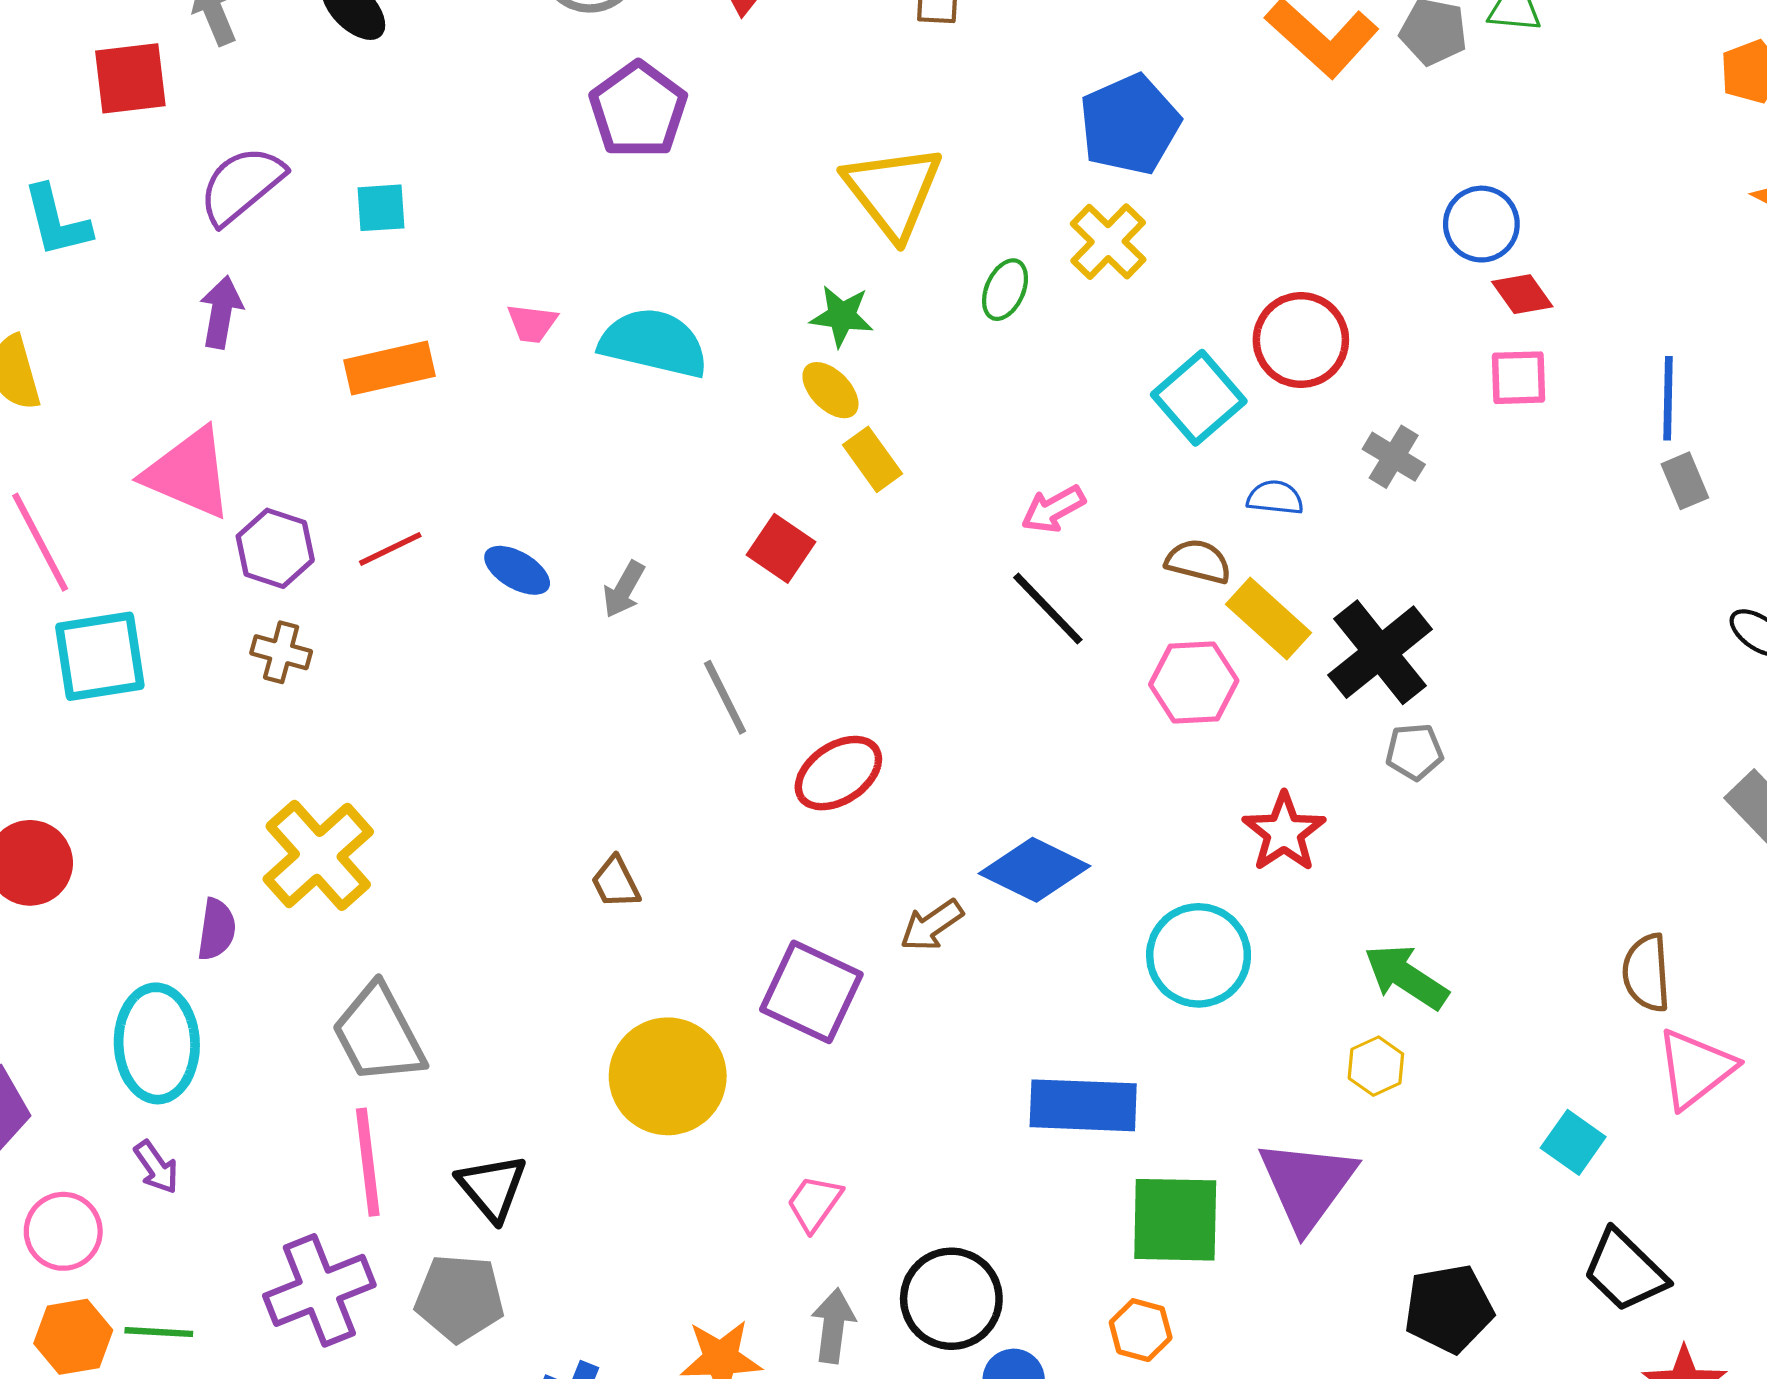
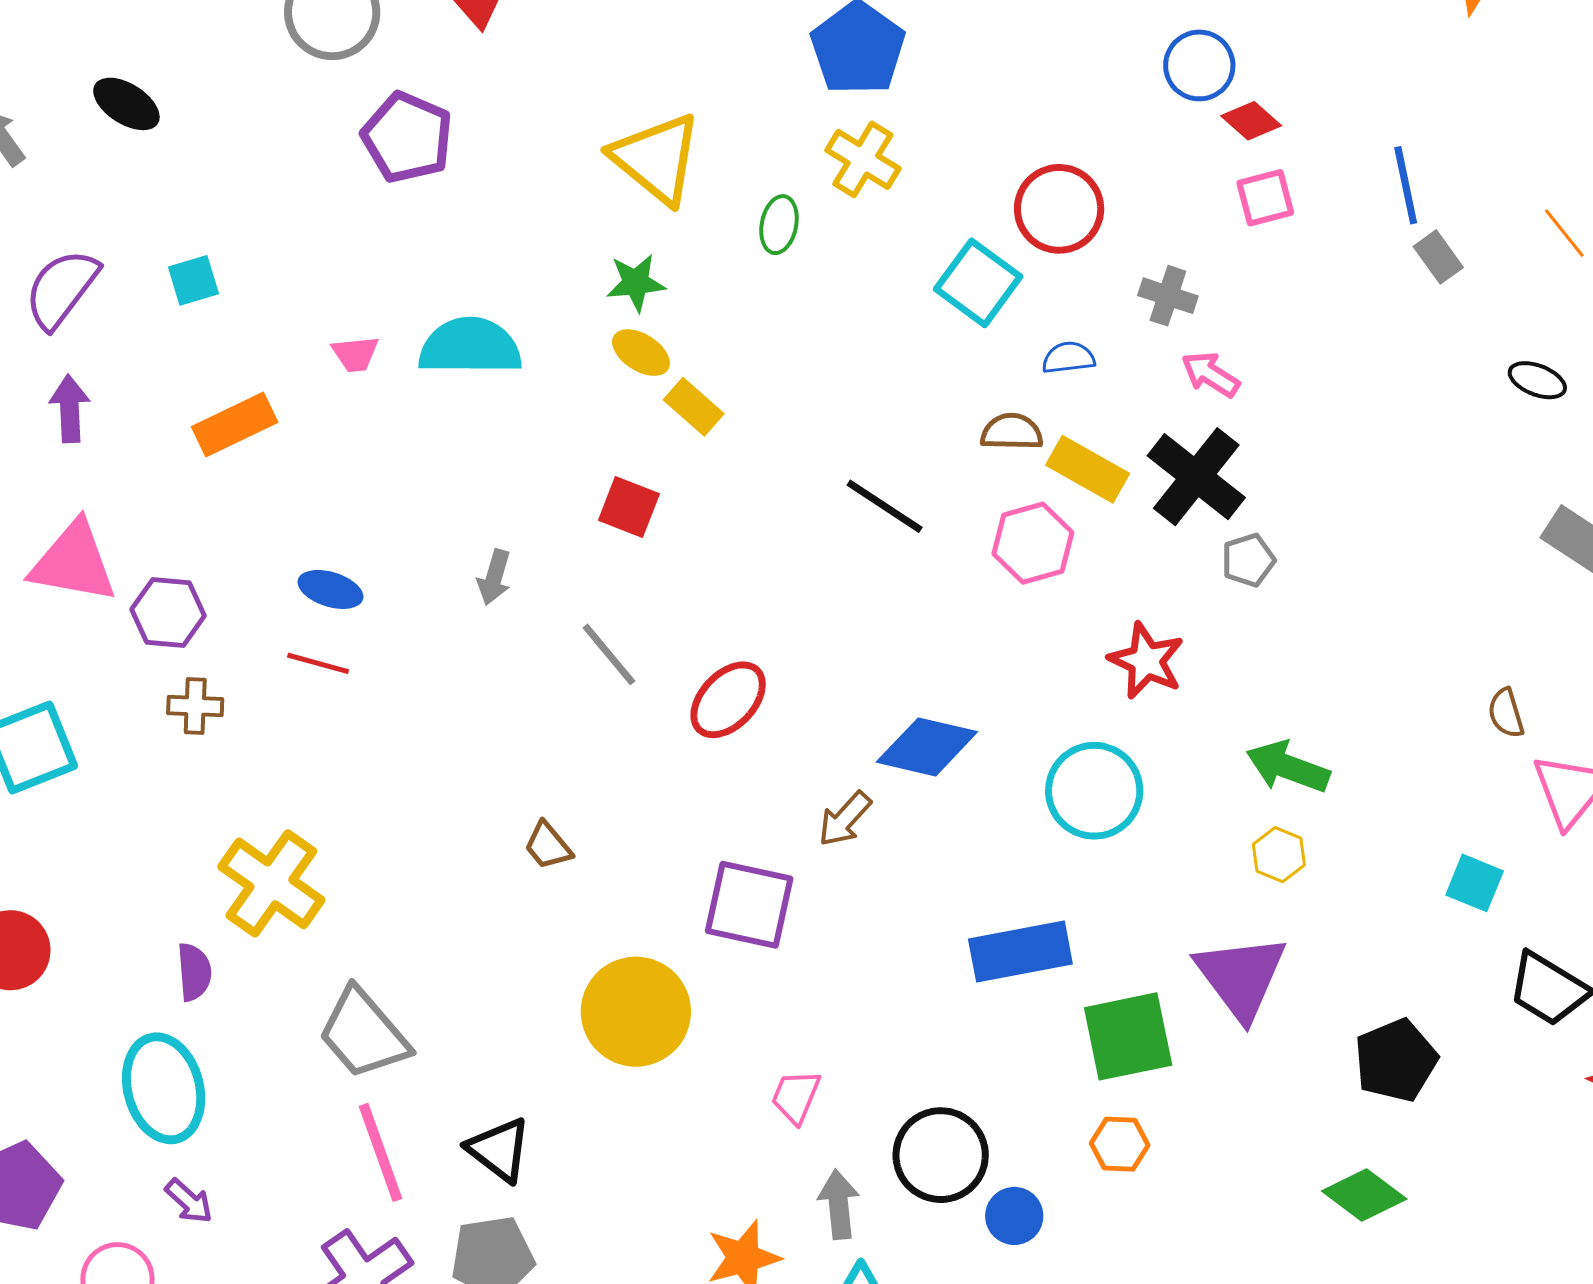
pink arrow: (1053, 509) -> (1210, 374), moved, turned 74
red line: (390, 549) -> (318, 663), moved, turned 54
blue ellipse: (517, 570) -> (330, 589), moved
brown semicircle: (1647, 973) -> (1506, 713), size x0.7

